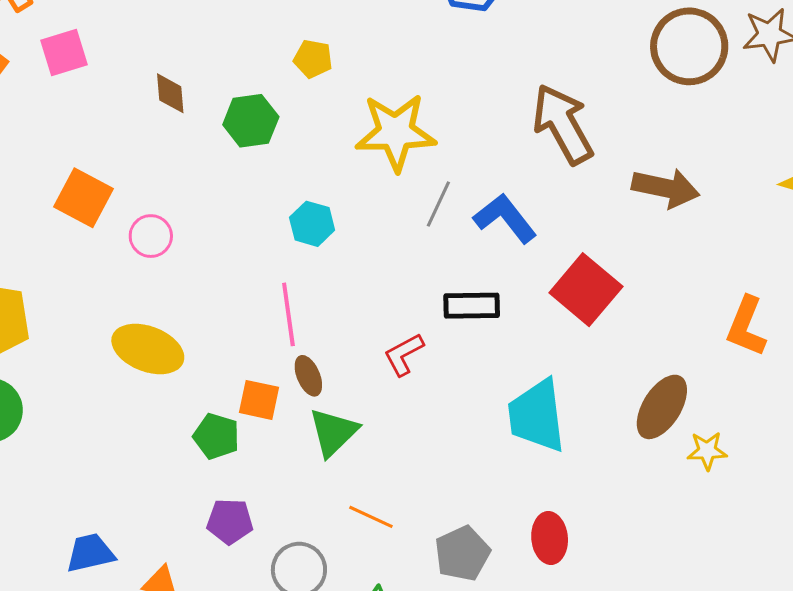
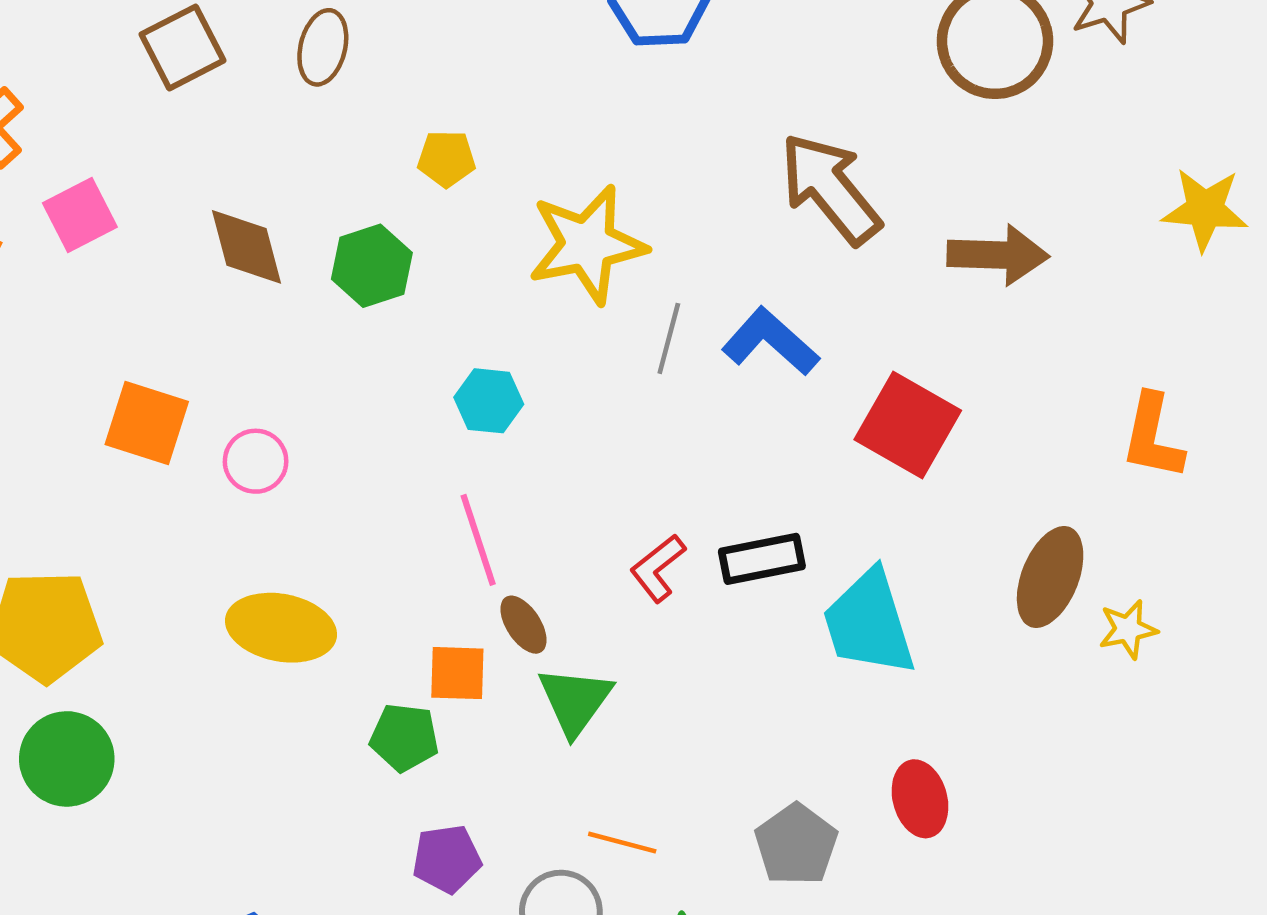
brown diamond: (170, 93) -> (246, 247), size x1.4
black rectangle: (472, 306) -> (762, 559), moved
orange line: (371, 517) -> (622, 843), moved

